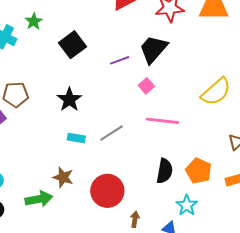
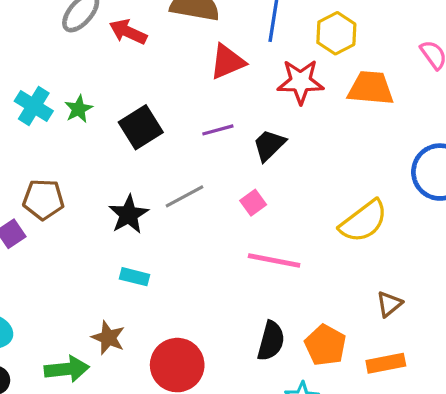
green star: (34, 21) -> (79, 109), moved
black trapezoid: (153, 49) -> (269, 145), size x0.7
purple line: (120, 60) -> (218, 130), moved
gray line: (112, 133) -> (184, 196), moved

